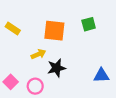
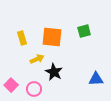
yellow rectangle: (13, 28) -> (22, 38), moved, turned 40
black star: (57, 68) -> (54, 72), turned -30

